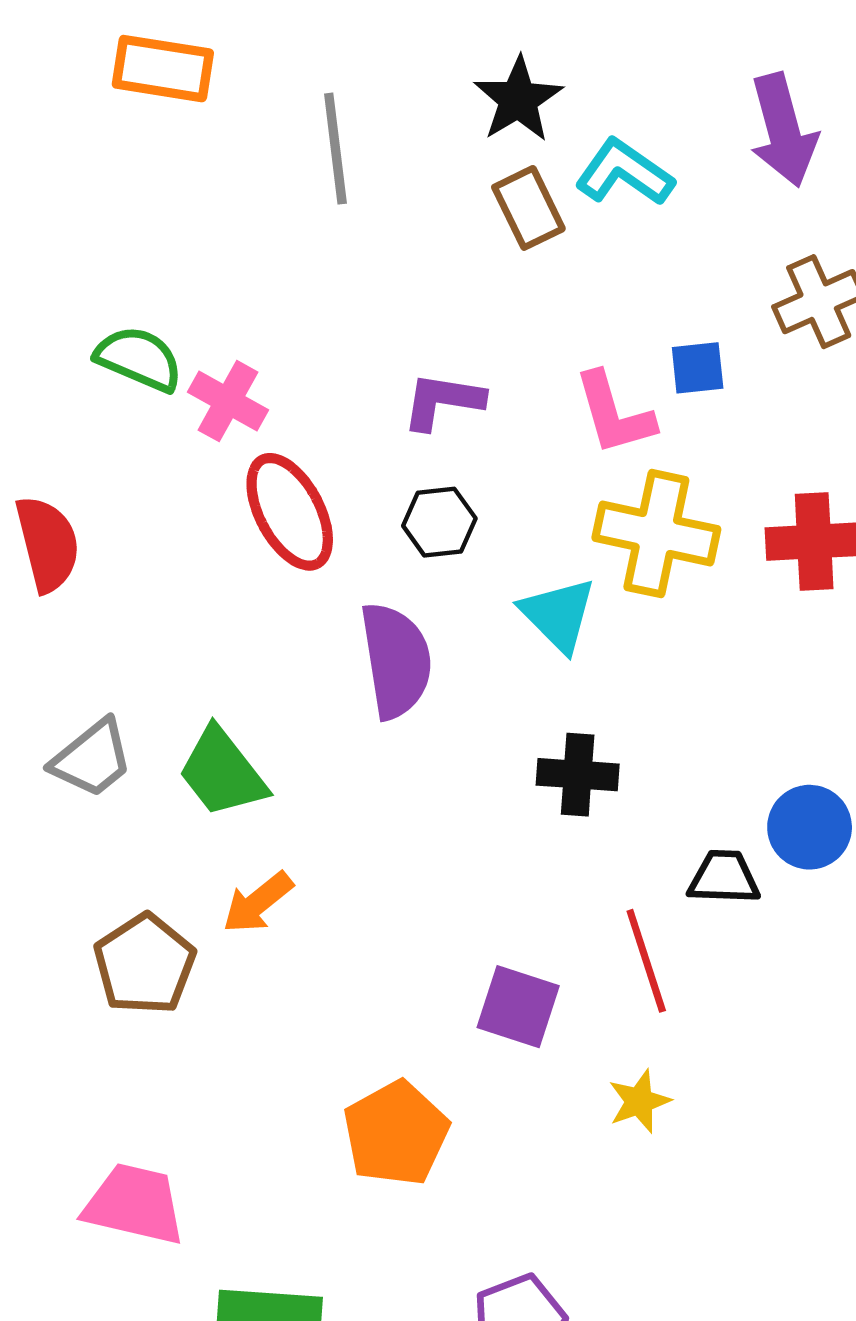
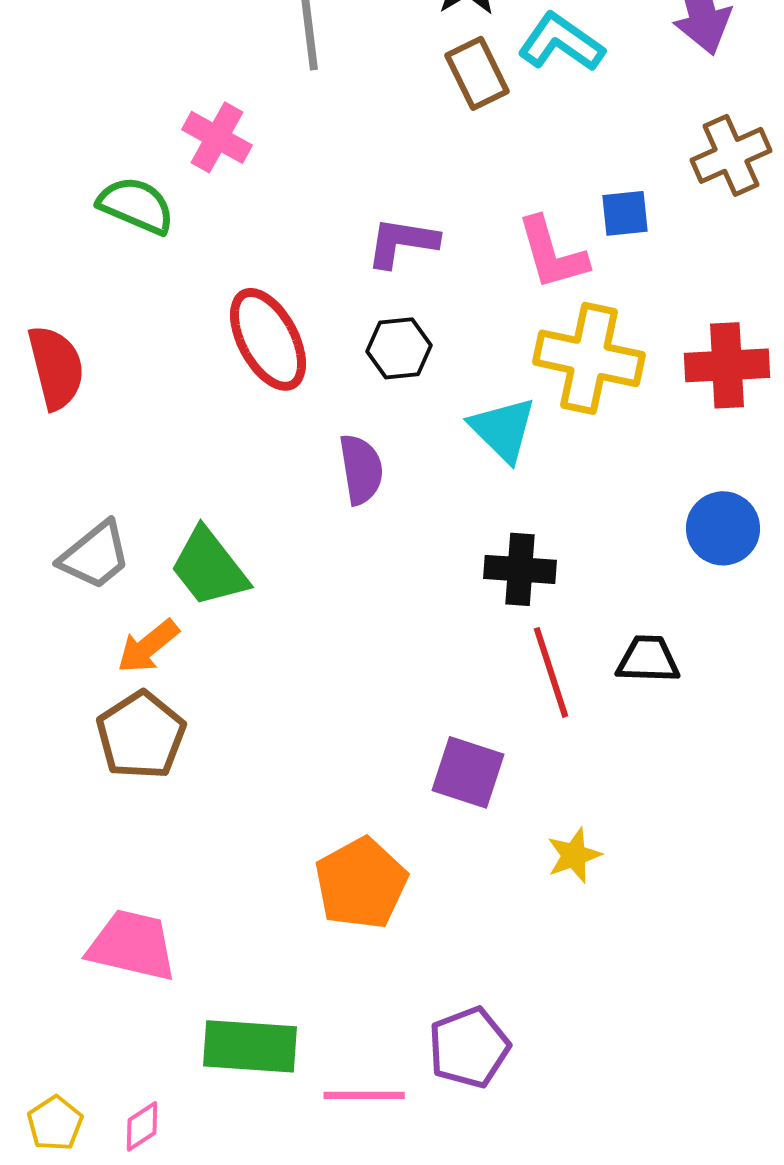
pink cross: (228, 401) -> (217, 137), moved
purple semicircle: (396, 660) -> (361, 469), size x0.7
blue circle: (810, 827) -> (723, 528), moved
orange arrow: (258, 903) -> (148, 646), moved
red line: (646, 961) -> (551, 672), moved

